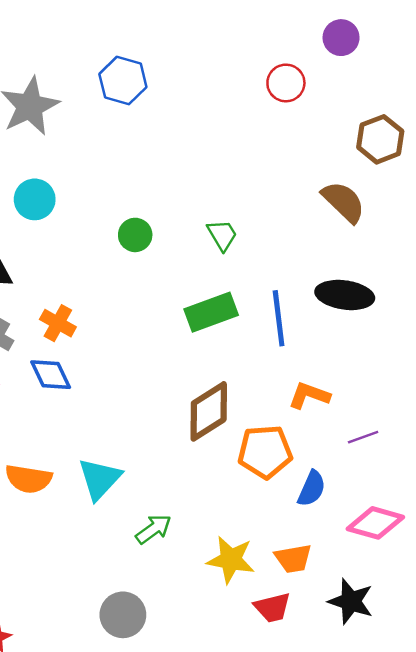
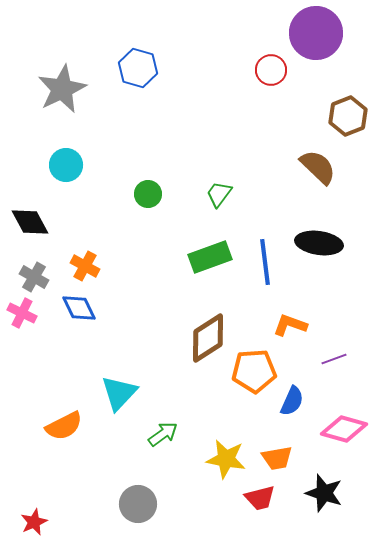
purple circle: (341, 38) -> (316, 33), size x1.8
green trapezoid: (222, 235) -> (219, 194), turned -112
orange semicircle: (29, 479) -> (64, 426), moved, turned -36

